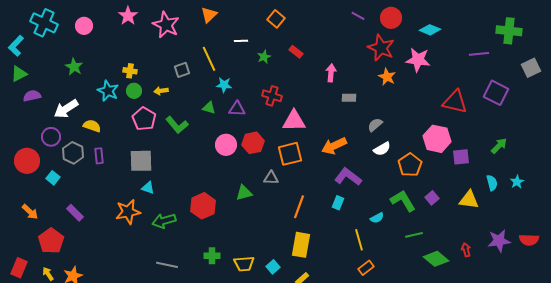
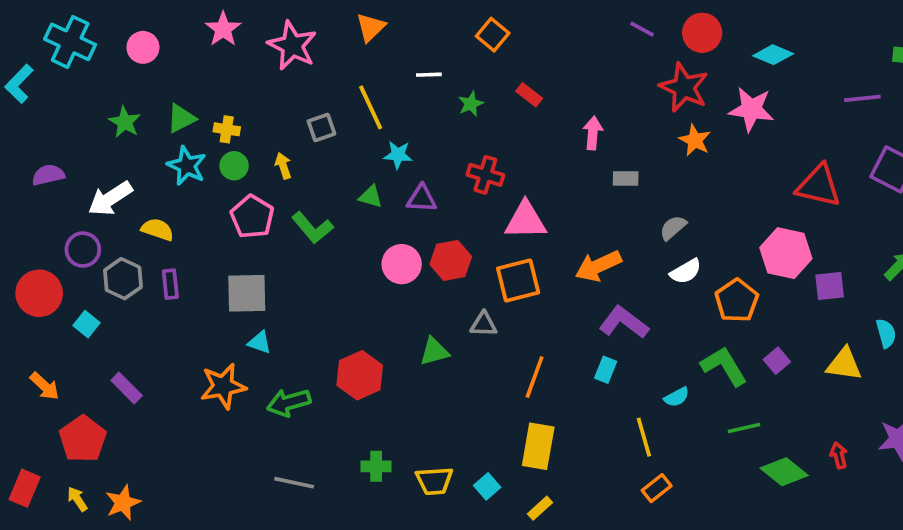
green triangle: (19, 74) -> (181, 118), moved
yellow arrow: (161, 91) -> (283, 166), turned 80

